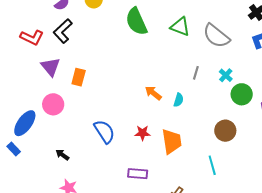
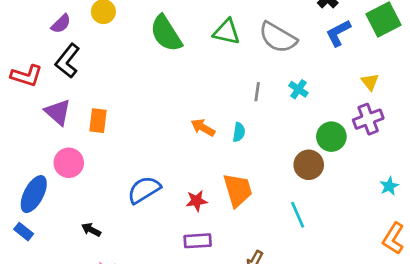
green circle: (242, 94) -> (331, 137), moved
blue semicircle: (104, 132) -> (144, 190), turned -80
red star: (142, 133) -> (197, 201), moved

